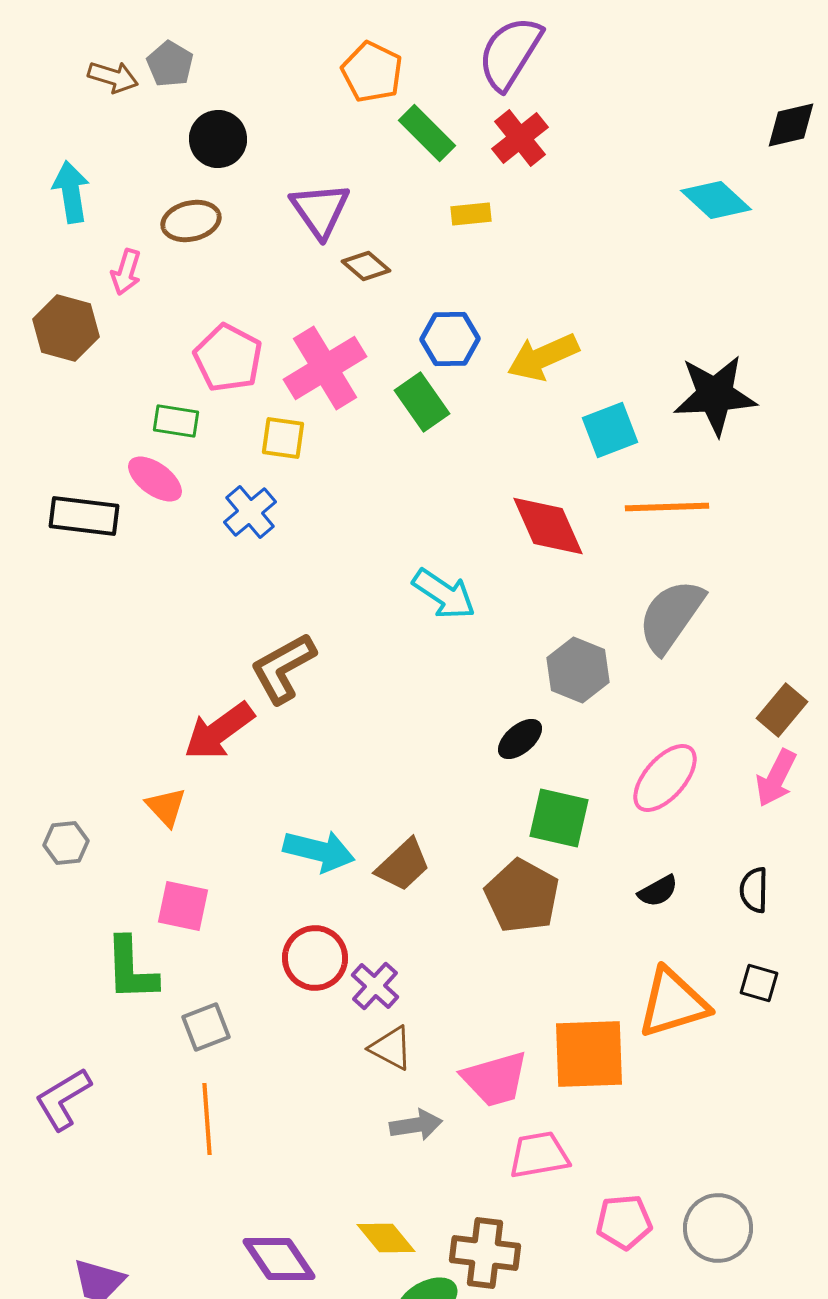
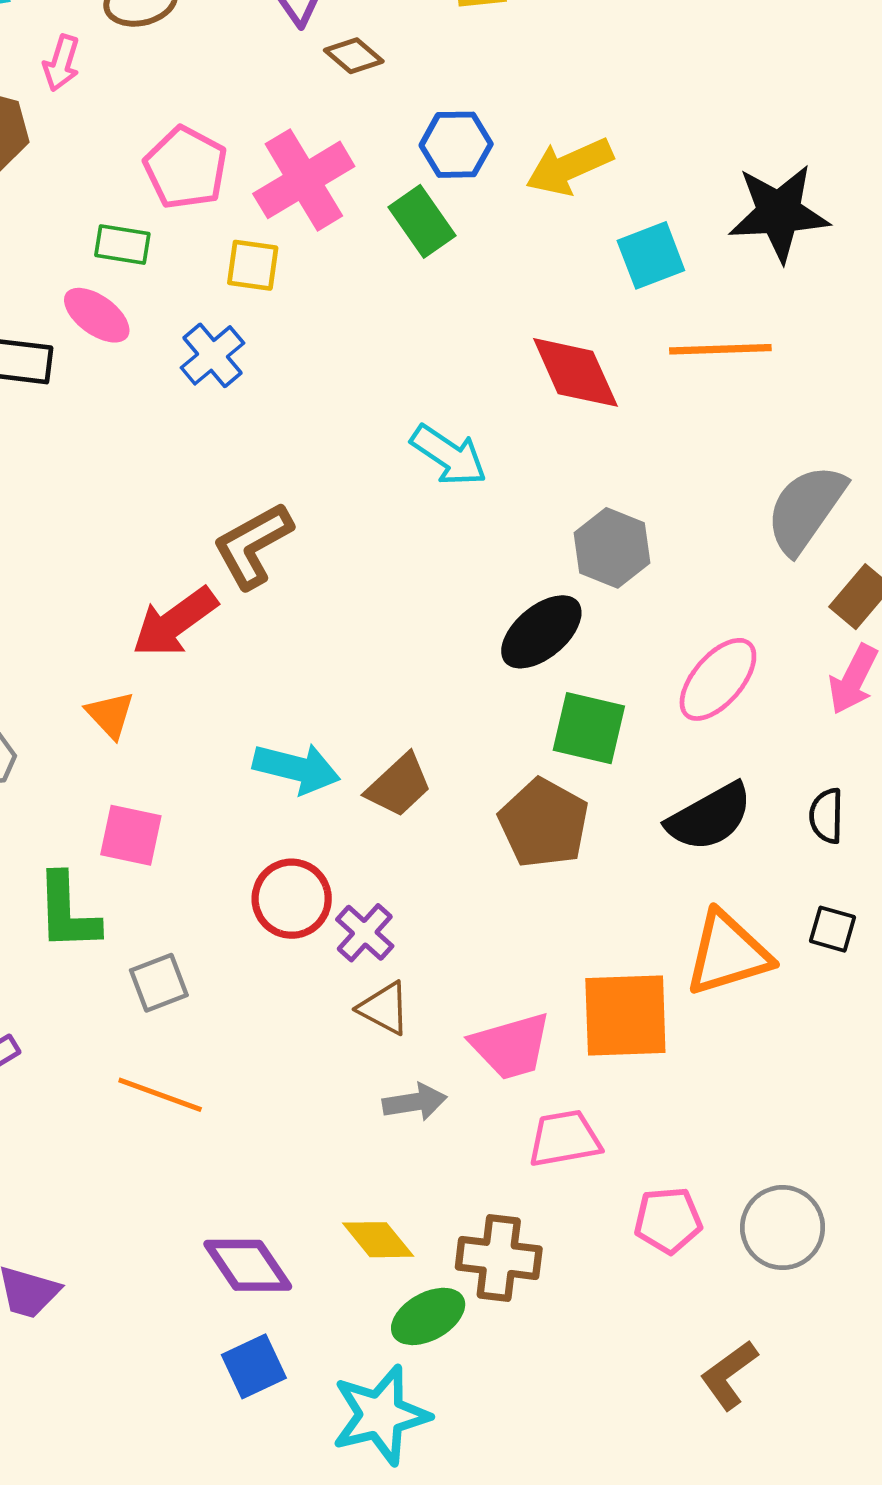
gray semicircle: (671, 616) -> (806, 509), moved
black ellipse: (520, 739) -> (541, 632), size x1.5
black semicircle: (658, 891) -> (709, 817), size x1.8
orange line: (207, 1119) -> (160, 1095), turned -66

